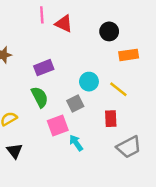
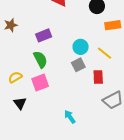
gray square: (75, 104) -> (78, 65), moved
pink square: (58, 125) -> (40, 82), moved
cyan arrow: (76, 143) -> (70, 117), moved

